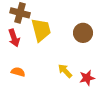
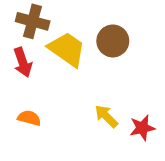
yellow trapezoid: (41, 30) -> (67, 49), turned -40
brown circle: (83, 33) -> (113, 41), moved

